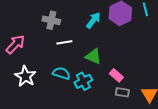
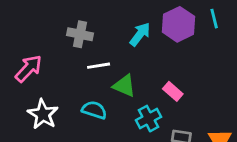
green triangle: (93, 56) -> (124, 86), moved
pink rectangle: (116, 75) -> (173, 91), moved
cyan cross: (83, 81) -> (149, 119), moved

